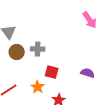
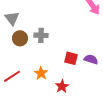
red square: (52, 72) -> (71, 58), moved

